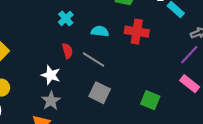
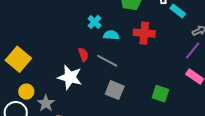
cyan cross: (66, 18) -> (95, 22), moved
white star: (51, 75) -> (70, 77), size x1.4
gray star: (51, 101) -> (46, 103), moved

